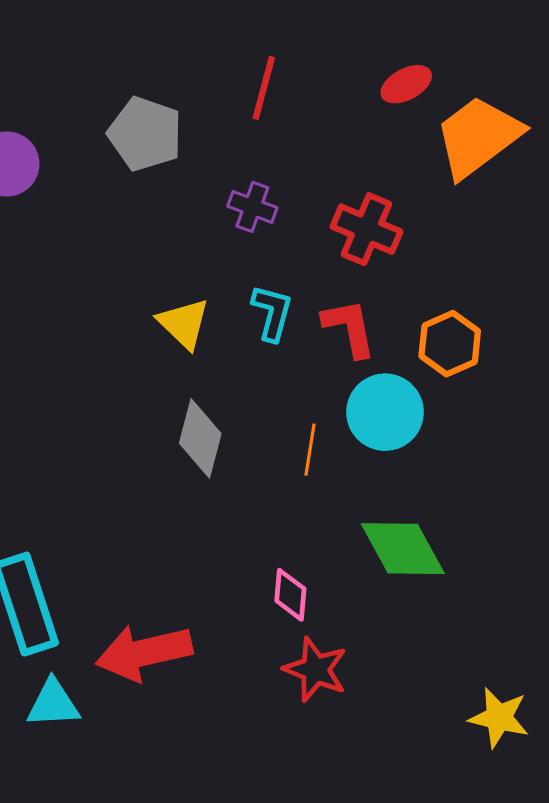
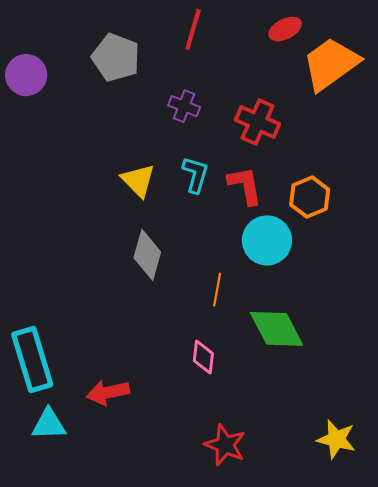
orange line: (310, 450) -> (217, 290), moved
red arrow: (144, 653) -> (108, 392), size x0.7
red star: (315, 670) -> (225, 445), moved

